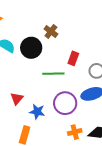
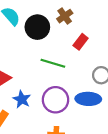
red rectangle: (73, 58) -> (81, 42), moved

